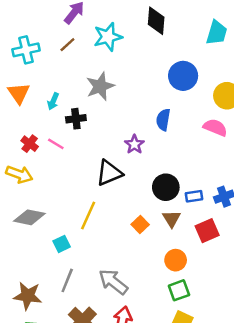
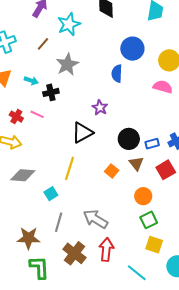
brown line: (67, 45) -> (43, 44), moved
cyan arrow: (53, 101) -> (31, 81), turned -88
blue semicircle: (163, 120) -> (117, 74), moved

